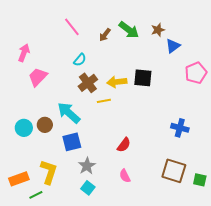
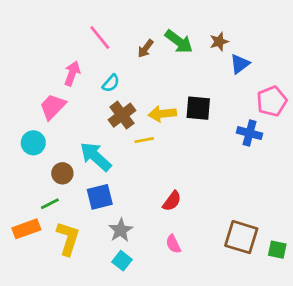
pink arrow: (24, 53) -> (72, 73), moved
cyan circle: (24, 128) -> (33, 143), moved
blue cross: (180, 128) -> (250, 133), moved
orange rectangle: (19, 179) -> (26, 229), moved
green line: (36, 195) -> (50, 204), moved

